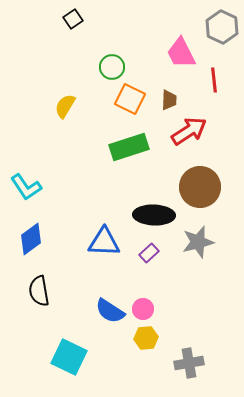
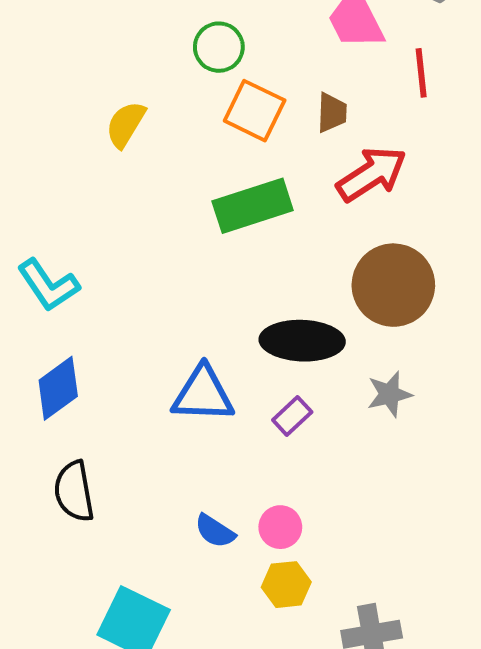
gray star: (198, 242) -> (389, 394), size x0.7
blue semicircle: (110, 311) -> (215, 531), size x0.7

